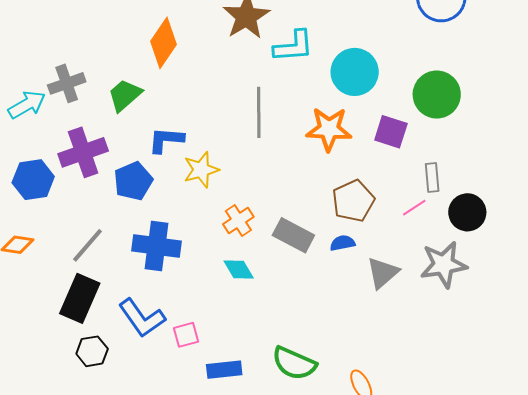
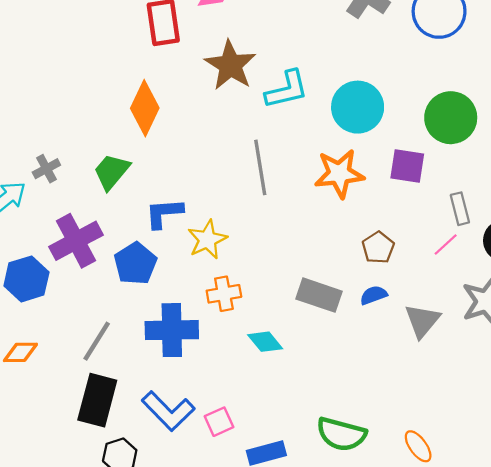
gray cross: (67, 83) -> (46, 169), size x0.7
brown pentagon: (353, 201) -> (378, 248), size x0.7
orange cross: (238, 221) -> (224, 294), moved, turned 32

